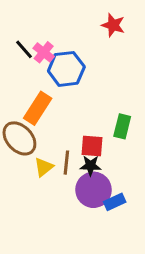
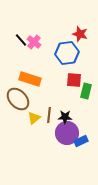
red star: (113, 25) -> (80, 34), moved
blue hexagon: (66, 69) -> (67, 53), moved
orange rectangle: (38, 108) -> (30, 79), turned 75
red square: (92, 146) -> (74, 80), moved

